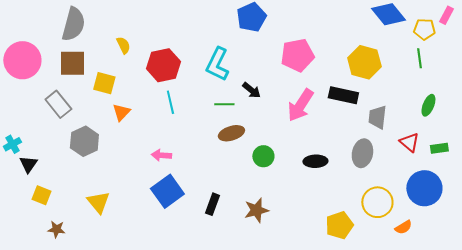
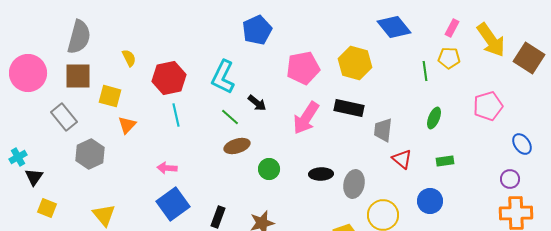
yellow pentagon: (424, 29) -> (449, 58), moved
yellow hexagon: (364, 62) -> (355, 63), moved
green line: (224, 104) -> (230, 117), turned 42
red triangle: (409, 142) -> (402, 159), moved
gray ellipse: (362, 153) -> (354, 184), moved
blue circle: (424, 188) -> (430, 201), size x0.7

